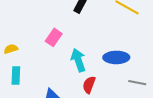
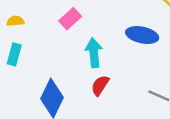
blue ellipse: (116, 57) -> (142, 35), moved

